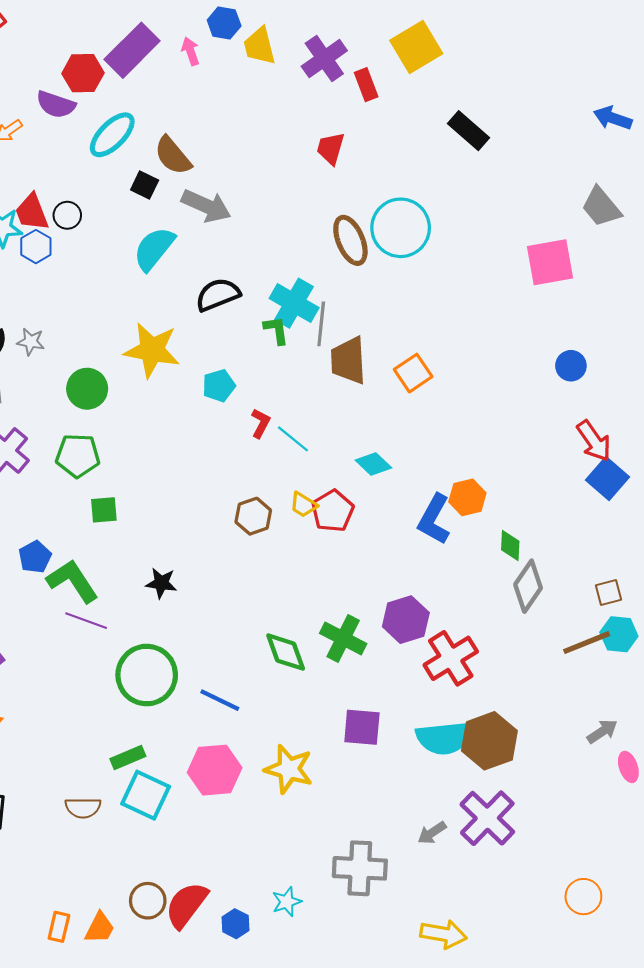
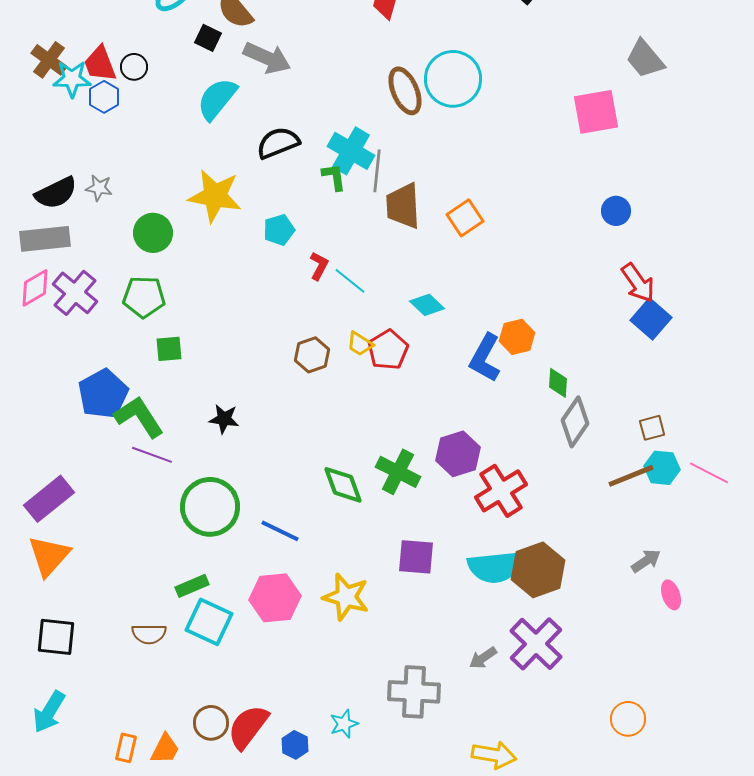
blue pentagon: (35, 557) -> (103, 394), size x1.6

